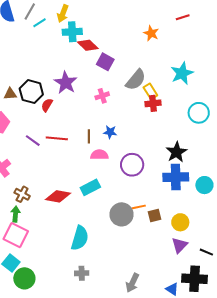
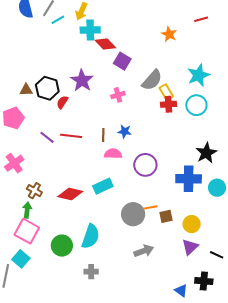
cyan circle: (199, 113) -> (196, 105), moved
black star: (176, 152) -> (206, 153), moved
green circle: (24, 278) -> (62, 246), moved
black cross: (195, 279) -> (204, 281), size x0.7
gray arrow: (132, 283) -> (144, 251), moved, turned -138

